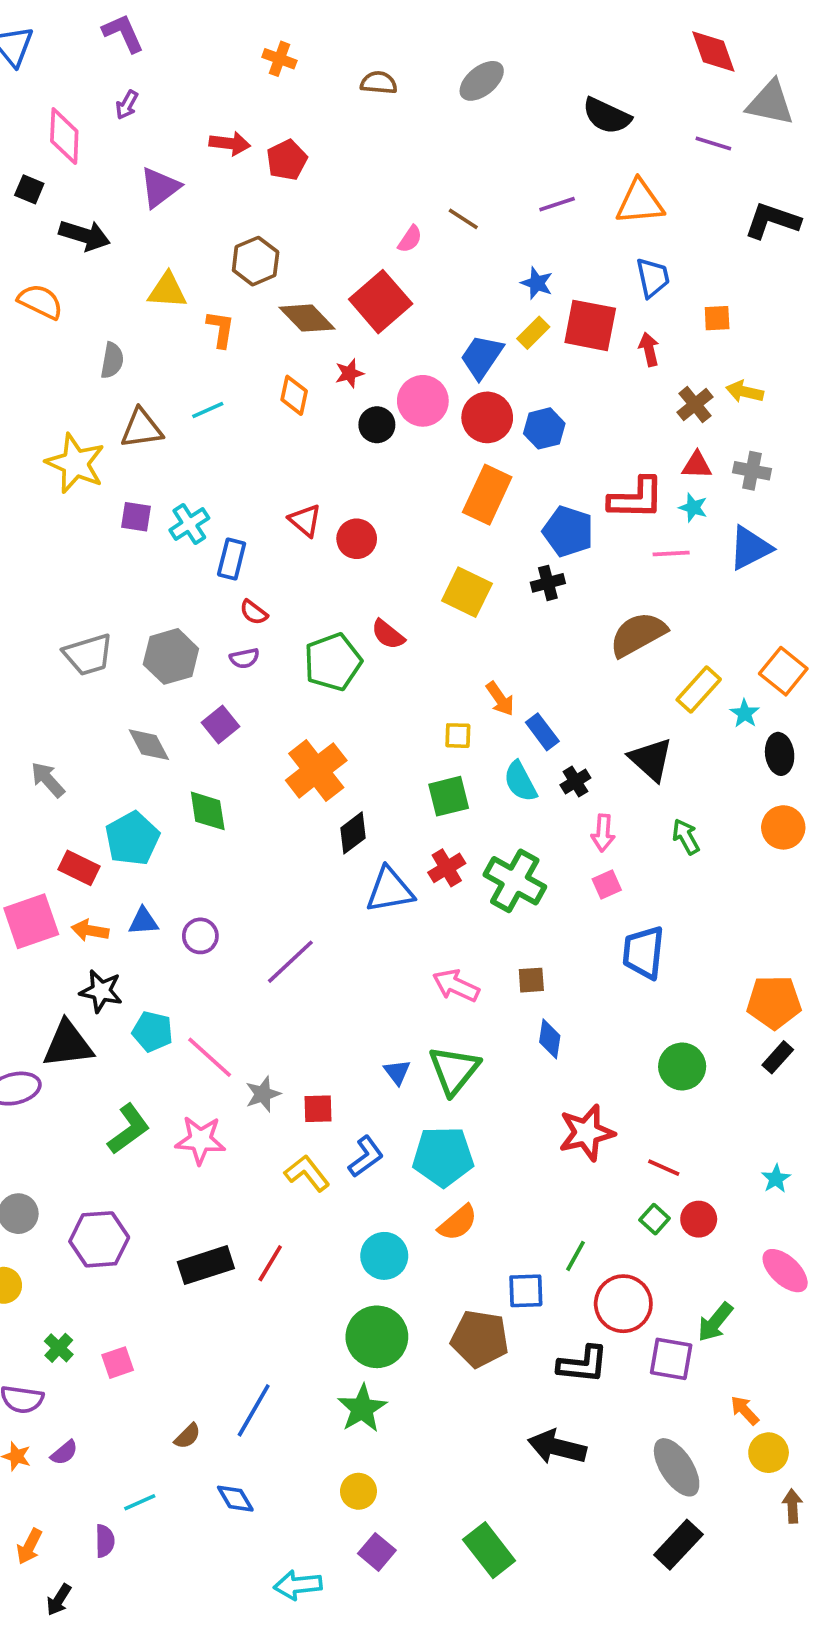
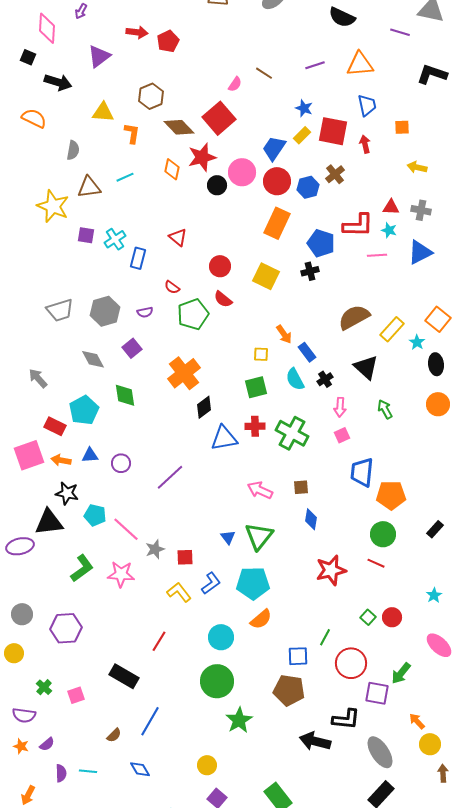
red star: (349, 373) -> (202, 157), size x1.8
brown cross: (695, 405) -> (335, 174), moved
red circle: (357, 539) -> (220, 266), moved
red semicircle: (254, 612) -> (172, 287), moved
brown semicircle: (638, 634) -> (354, 317), moved
red cross: (447, 868) -> (255, 426), turned 30
orange pentagon: (774, 1002) -> (391, 495), moved
red line: (664, 1168) -> (376, 563), moved
black rectangle: (206, 1265) -> (124, 676), moved, turned 48
brown pentagon: (480, 1339) -> (289, 690), moved
black L-shape: (583, 1364) -> (346, 719), moved
green star: (362, 1409) -> (239, 720), moved
cyan line: (140, 1502) -> (88, 771), turned 30
purple semicircle: (105, 1541) -> (61, 773), moved

